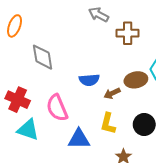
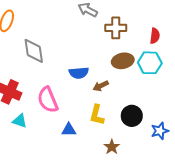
brown ellipse: (136, 80) -> (123, 61), moved
cyan triangle: (28, 130) -> (20, 121), size x0.7
blue triangle: (79, 139) -> (69, 130), size x0.7

